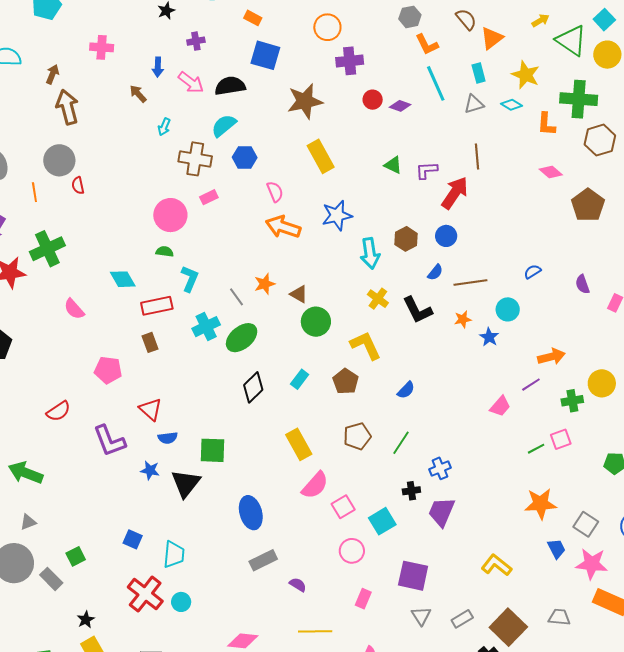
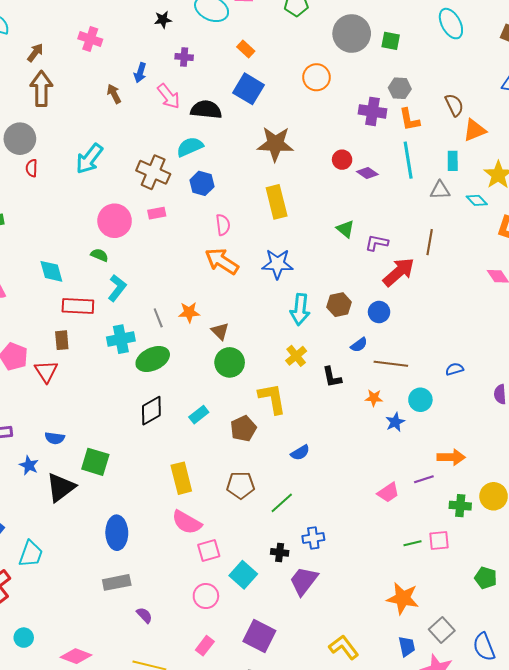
purple cross: (350, 61) -> (373, 111), moved
cyan arrow: (164, 127) -> (89, 159), moved, size x1.8
black L-shape: (417, 310) -> (332, 377), size x0.7
red triangle: (151, 409) -> (46, 371), moved
pink semicircle: (315, 485) -> (187, 522), turned 64
cyan square: (382, 521) -> (243, 575), turned -32
cyan circle: (181, 602) -> (24, 638), moved

